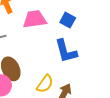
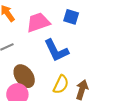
blue L-shape: (66, 51) -> (56, 50), moved

